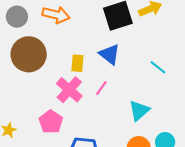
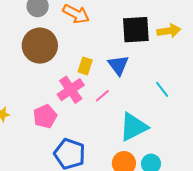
cyan triangle: (139, 111) -> (133, 127), size x1.4

